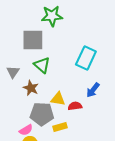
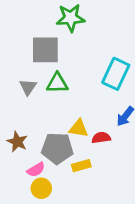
green triangle: (42, 65) -> (57, 83), turned -42
gray triangle: (13, 72) -> (28, 87), moved
brown star: (31, 88) -> (17, 142), moved

